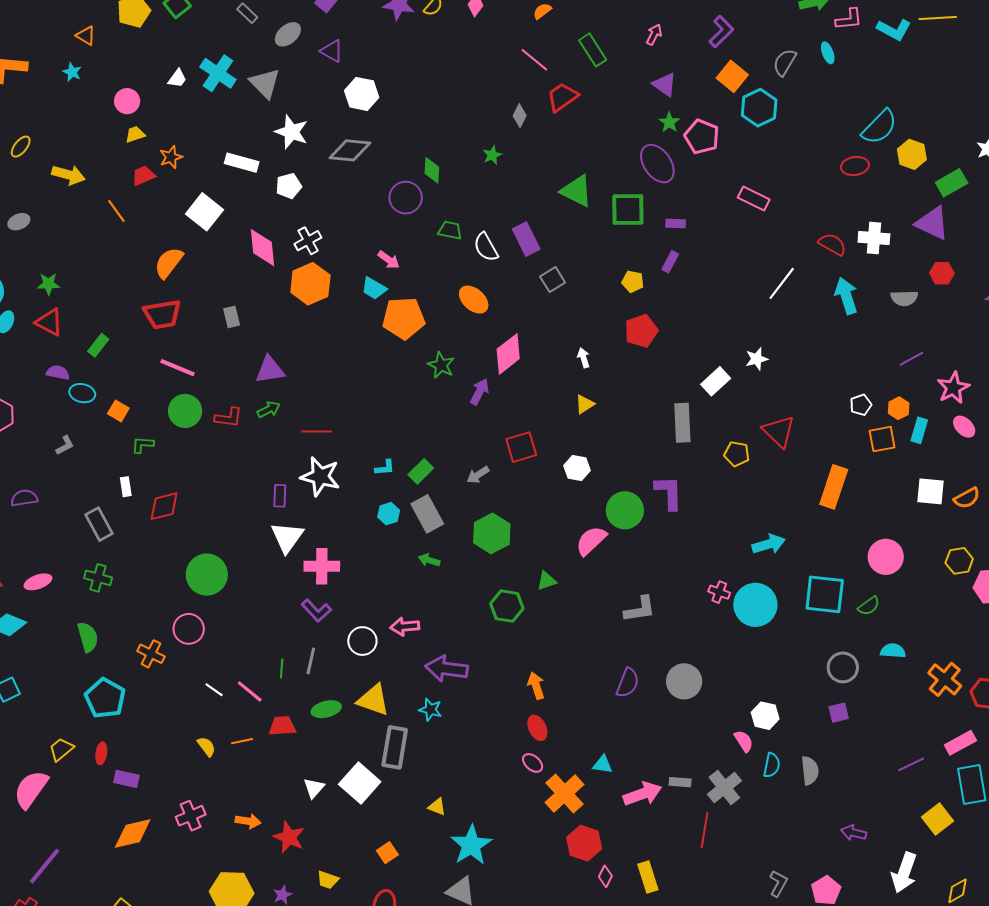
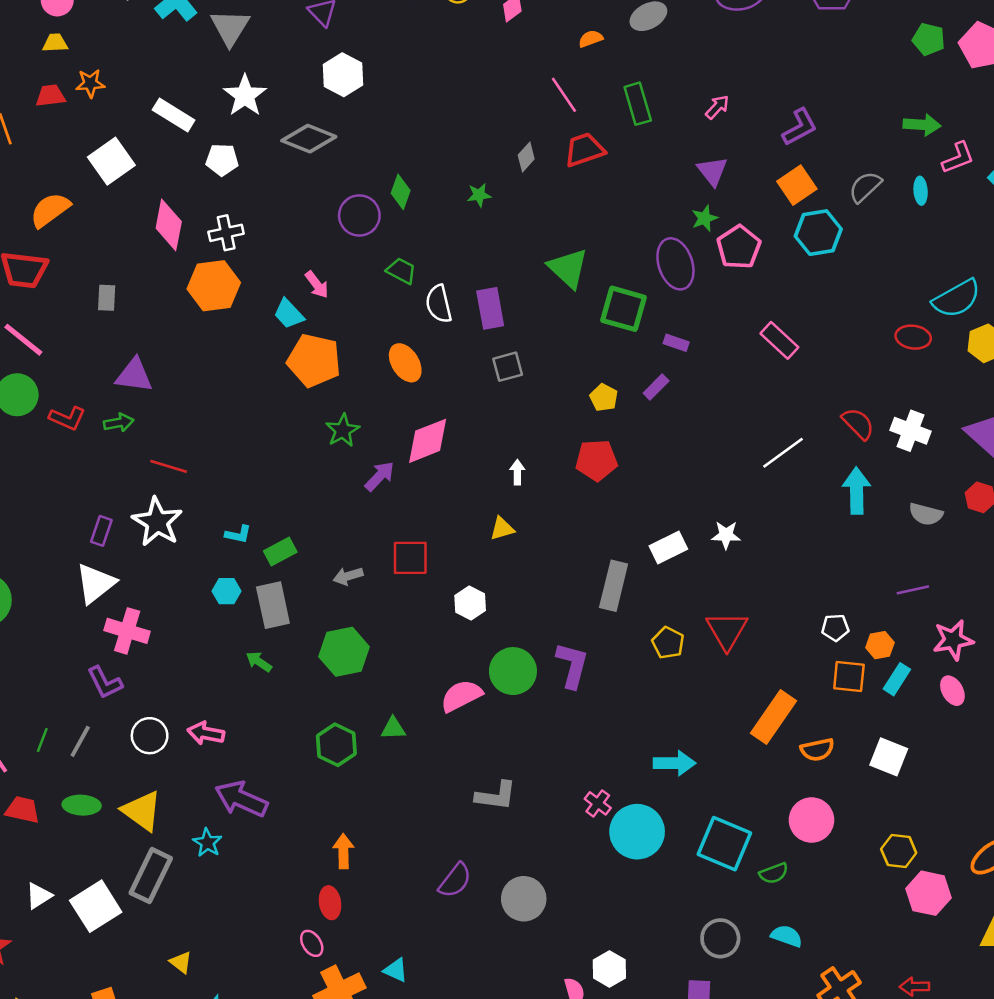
pink L-shape: (849, 19) -> (958, 158), turned -32
orange semicircle: (967, 498) -> (817, 750), moved

